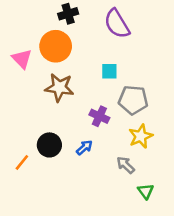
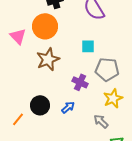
brown star: (59, 87) -> (48, 59), turned -30

